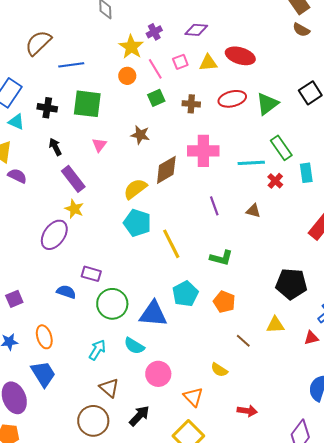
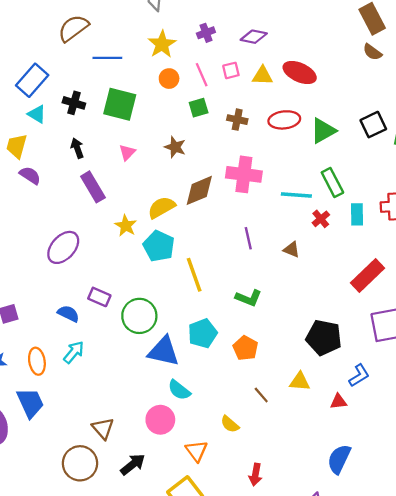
yellow star: (131, 47) -> (162, 44), moved
yellow star: (74, 209) -> (126, 226), moved
green circle: (112, 304) -> (139, 316), moved
cyan semicircle: (134, 346) -> (179, 390), moved
cyan arrow: (97, 350) -> (74, 352), moved
red arrow: (247, 411) -> (255, 475), turned 84

